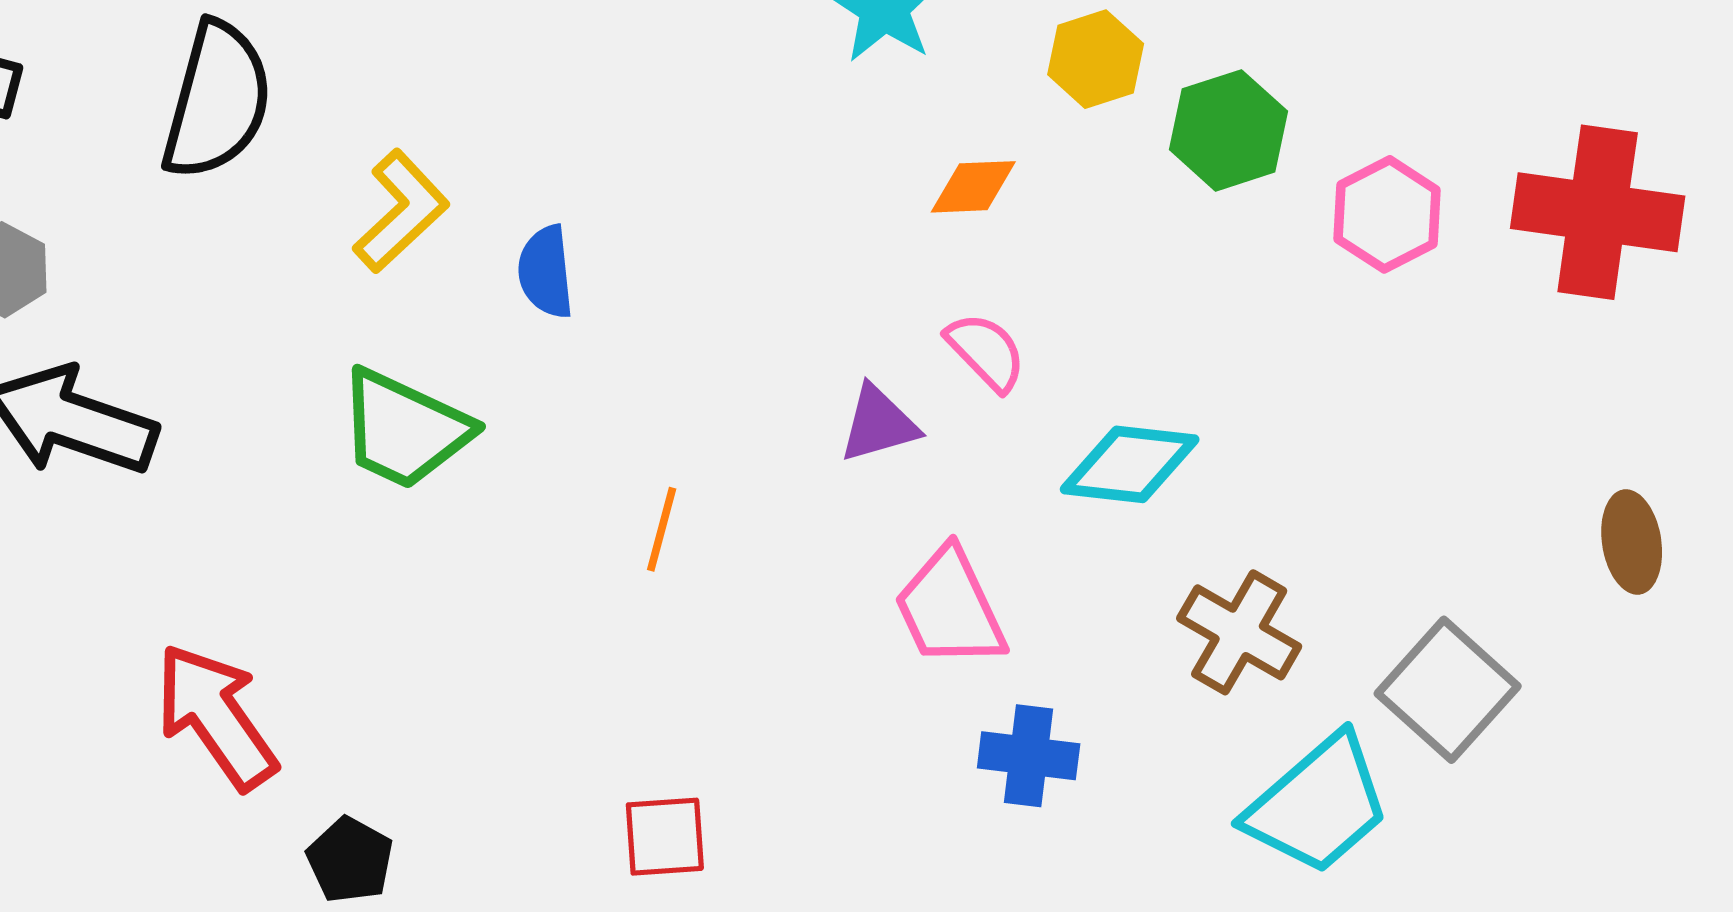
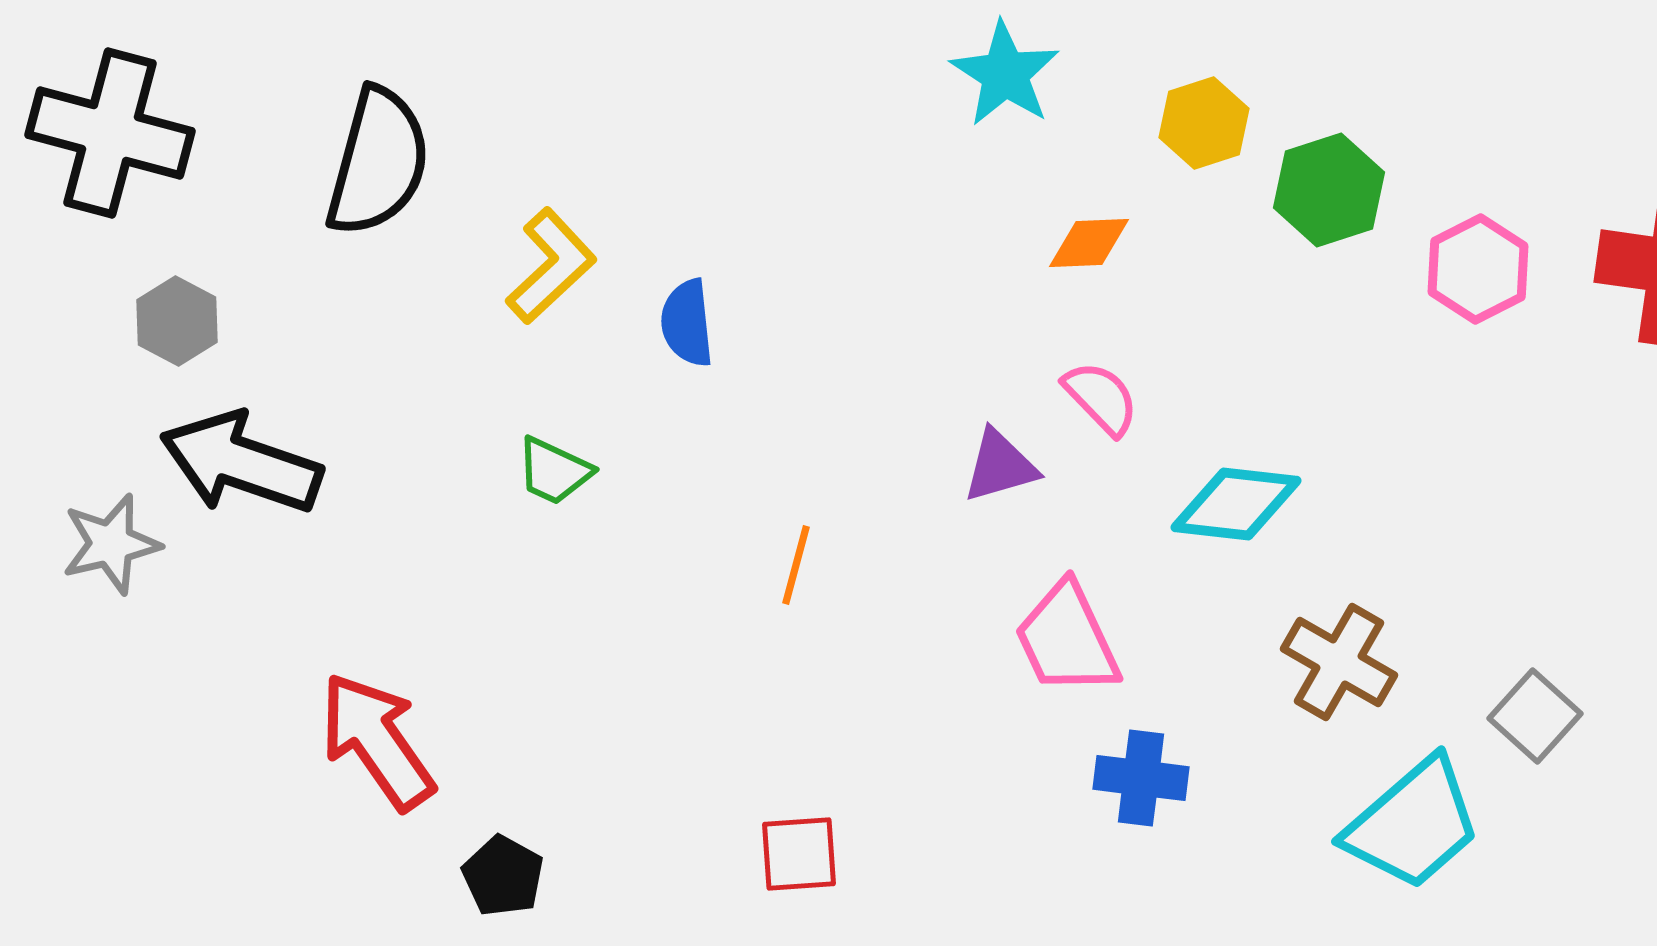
green trapezoid: (404, 429) -> (554, 471), size x0.6
gray square: (1448, 690) -> (1535, 716), size x0.7

